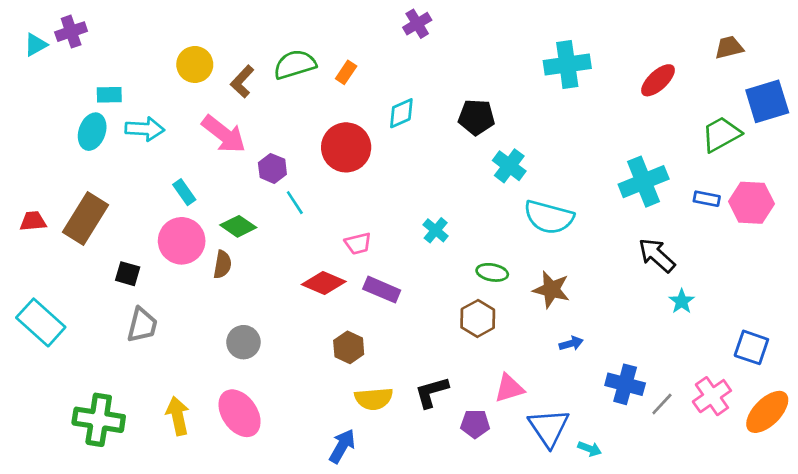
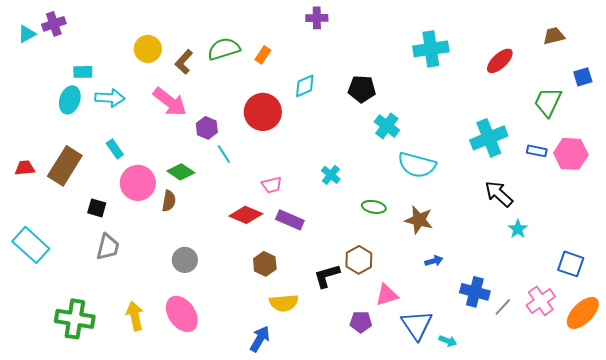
purple cross: (417, 24) -> (317, 18), turned 30
blue square: (767, 101) -> (583, 77), size x0.6
green trapezoid: (721, 134) -> (548, 102), turned -36
cyan rectangle: (184, 192) -> (115, 149), moved
brown hexagon: (478, 318) -> (359, 260), moved
black L-shape: (432, 392) -> (327, 276), moved

